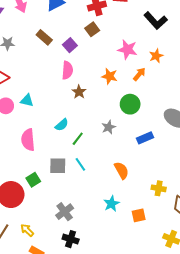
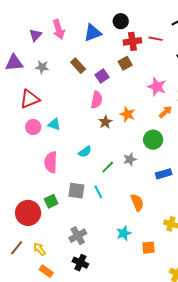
orange star: (110, 76) -> (127, 114), moved
green line: (78, 139) -> (108, 167), moved

